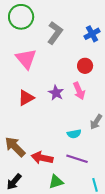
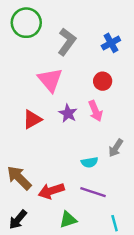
pink triangle: (26, 59) -> (50, 80), moved
red arrow: (42, 158) -> (51, 191), turned -30

